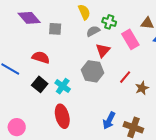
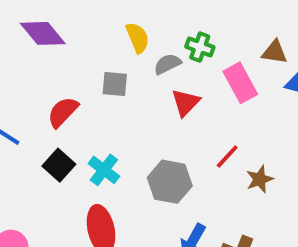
yellow semicircle: (84, 12) -> (138, 38), moved
gray square: (55, 29) -> (115, 84), moved
red semicircle: (41, 57) -> (63, 112), turned -66
gray hexagon: (93, 71) -> (170, 182), moved

